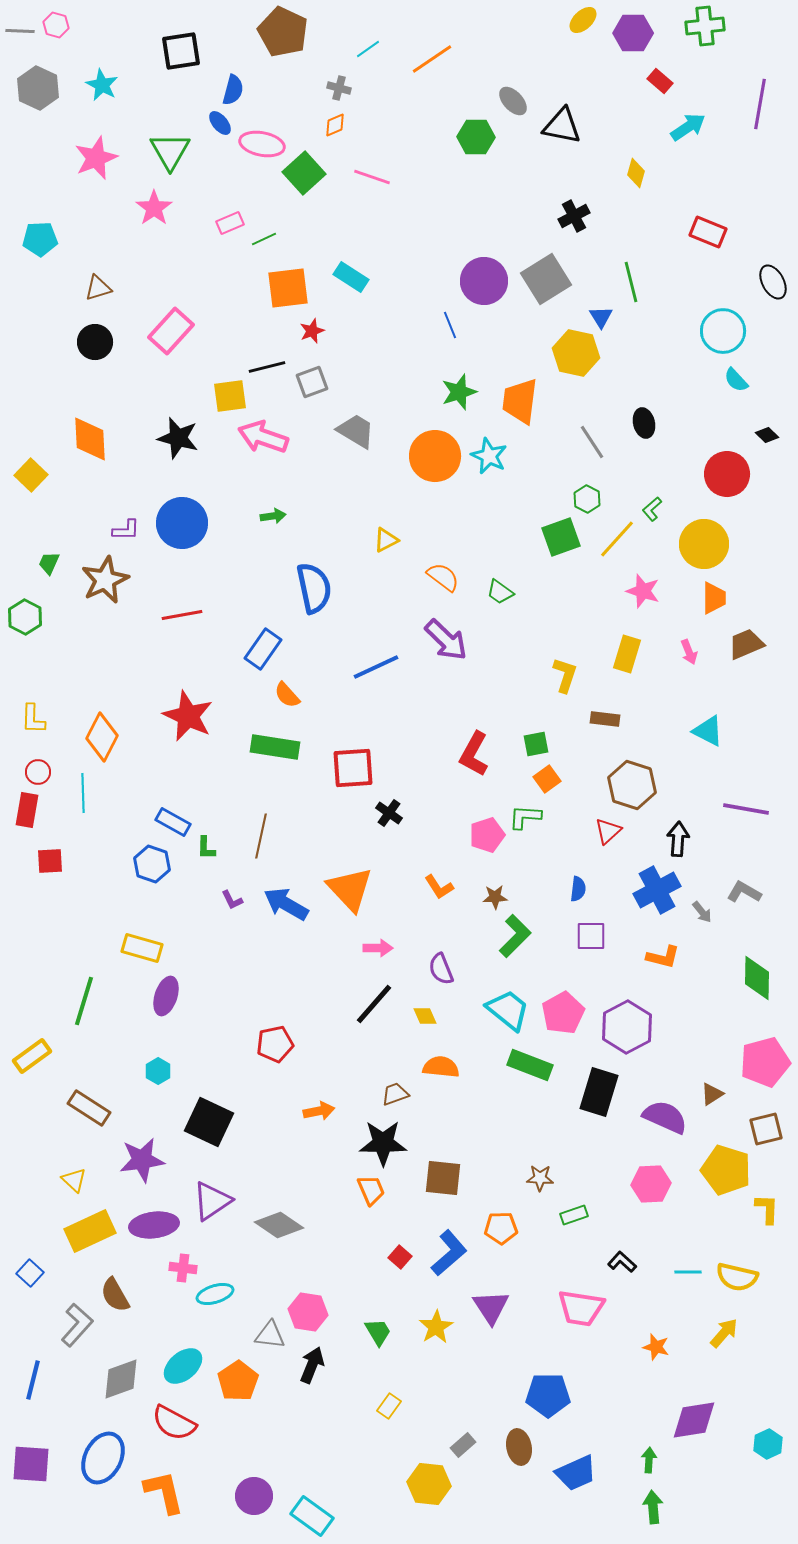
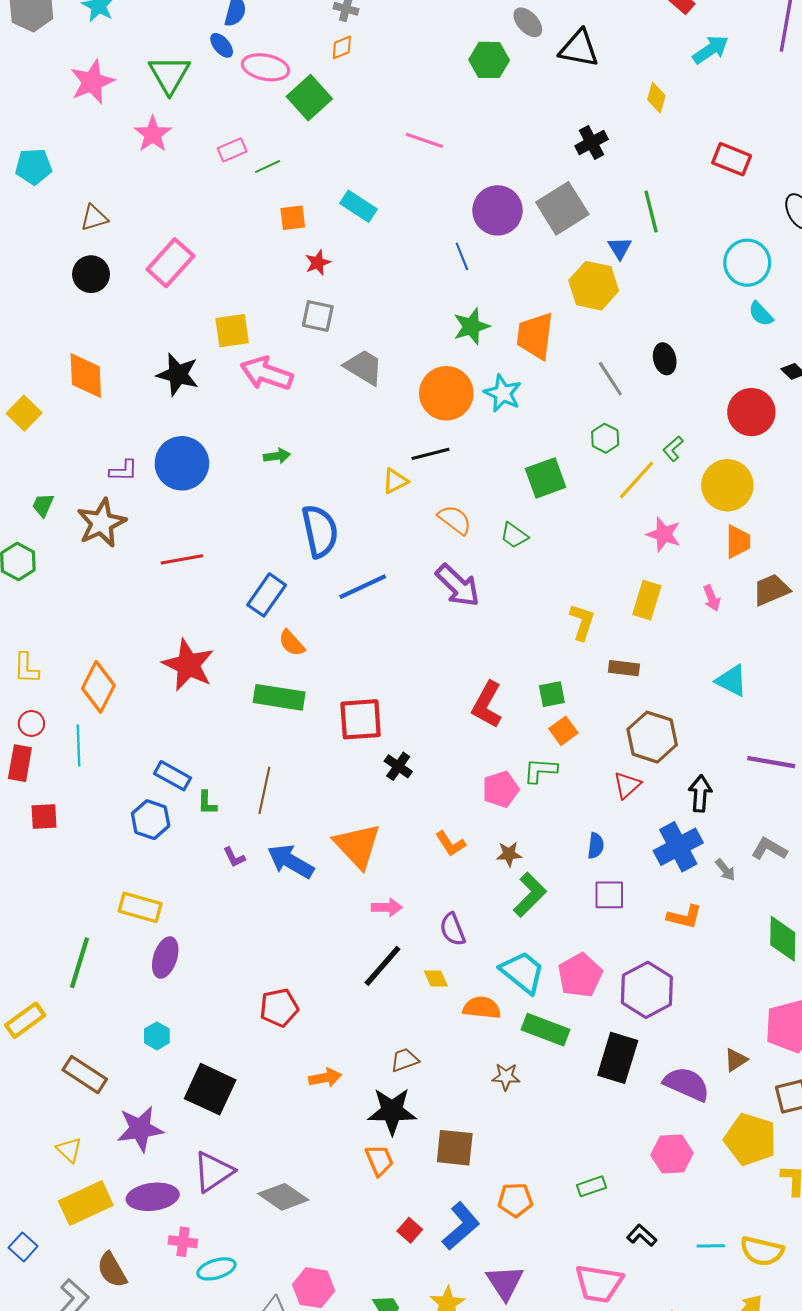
pink line: (372, 177) -> (424, 140), moved
orange square: (288, 288) -> (293, 218), size x0.6
black line: (267, 367) -> (431, 454), moved
gray square: (312, 382) -> (318, 316), turned 32
green square: (561, 537) -> (546, 478), moved
blue line: (376, 667) -> (363, 587), moved
orange semicircle: (441, 1067) -> (482, 1008), moved
brown star: (540, 1178) -> (506, 1077), moved

